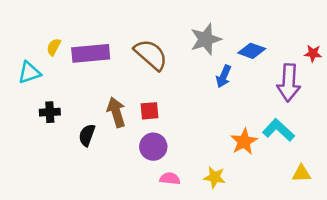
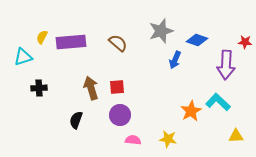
brown semicircle: (151, 55) -> (118, 43), size x0.7
black semicircle: (87, 135) -> (76, 120), moved

